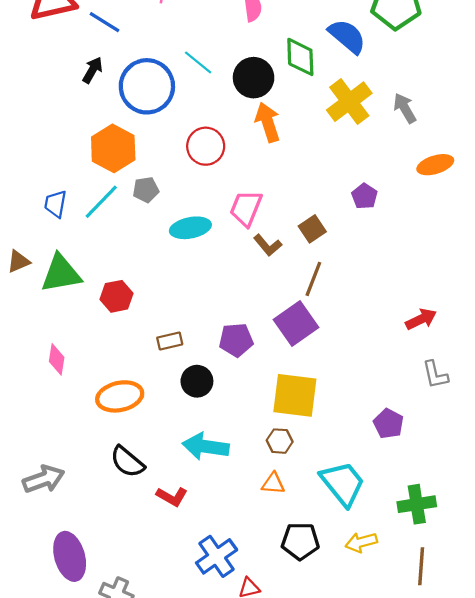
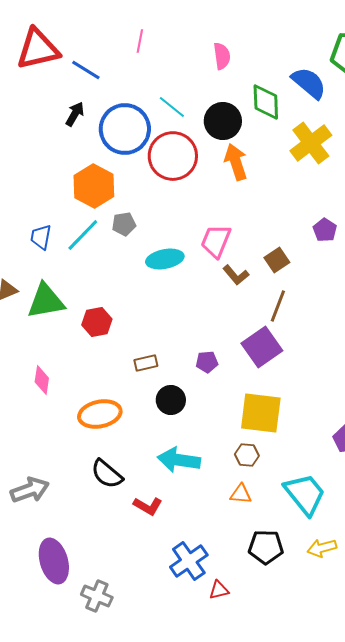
red circle: (206, 146) -> (173, 156), moved, size x1.4
purple pentagon: (236, 340) -> (207, 362), size x0.7

